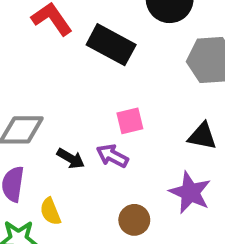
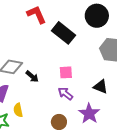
purple arrow: (112, 156) -> (65, 94), moved
black arrow: (71, 158) -> (32, 76), moved

